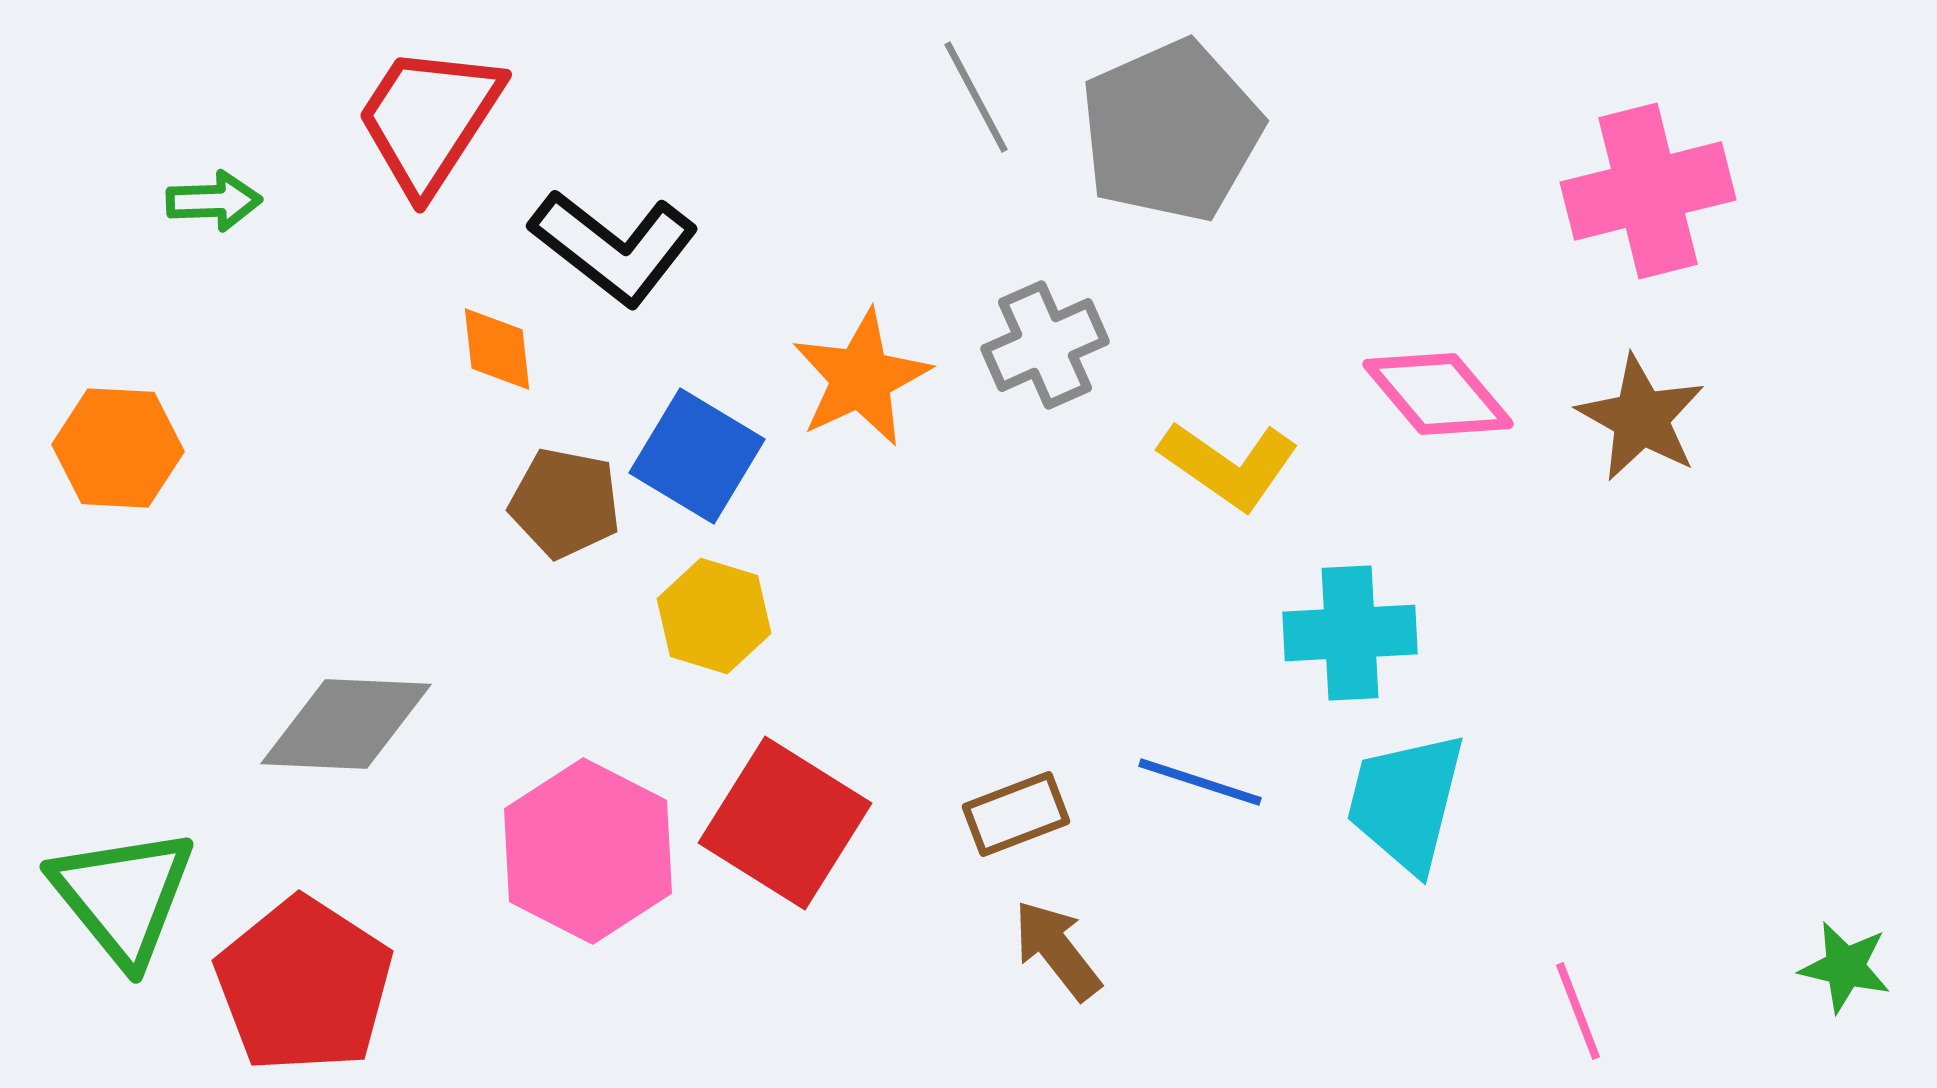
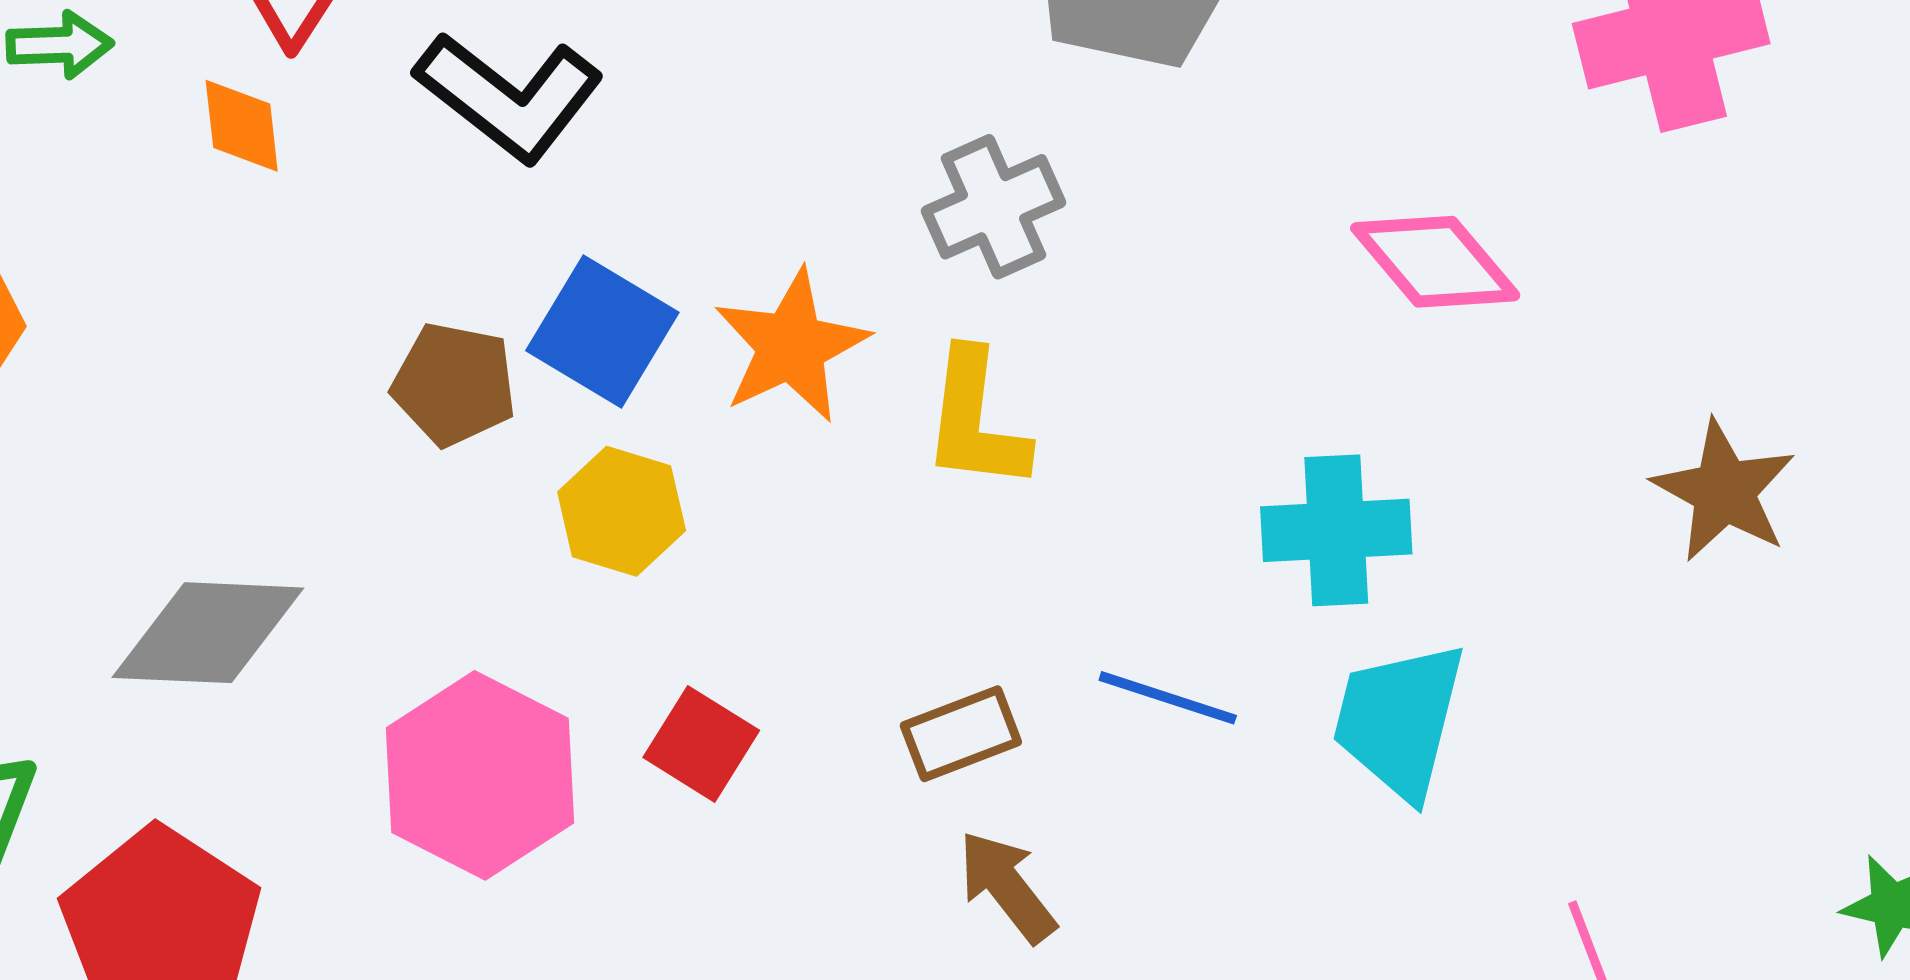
orange diamond: (497, 349) -> (242, 126), moved
orange star: (861, 378) -> (791, 346), moved
brown star: (1641, 418) -> (1724, 491), moved
yellow L-shape: (1229, 465) -> (976, 420), moved, turned 62
red square: (785, 823) -> (701, 744), size x0.6

